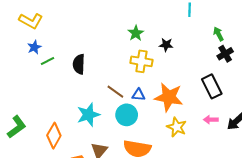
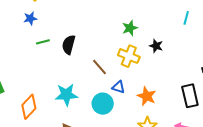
green line: (47, 61) -> (43, 42), moved
brown line: (115, 92) -> (100, 67), moved
orange star: (169, 97) -> (147, 96), size x0.7

